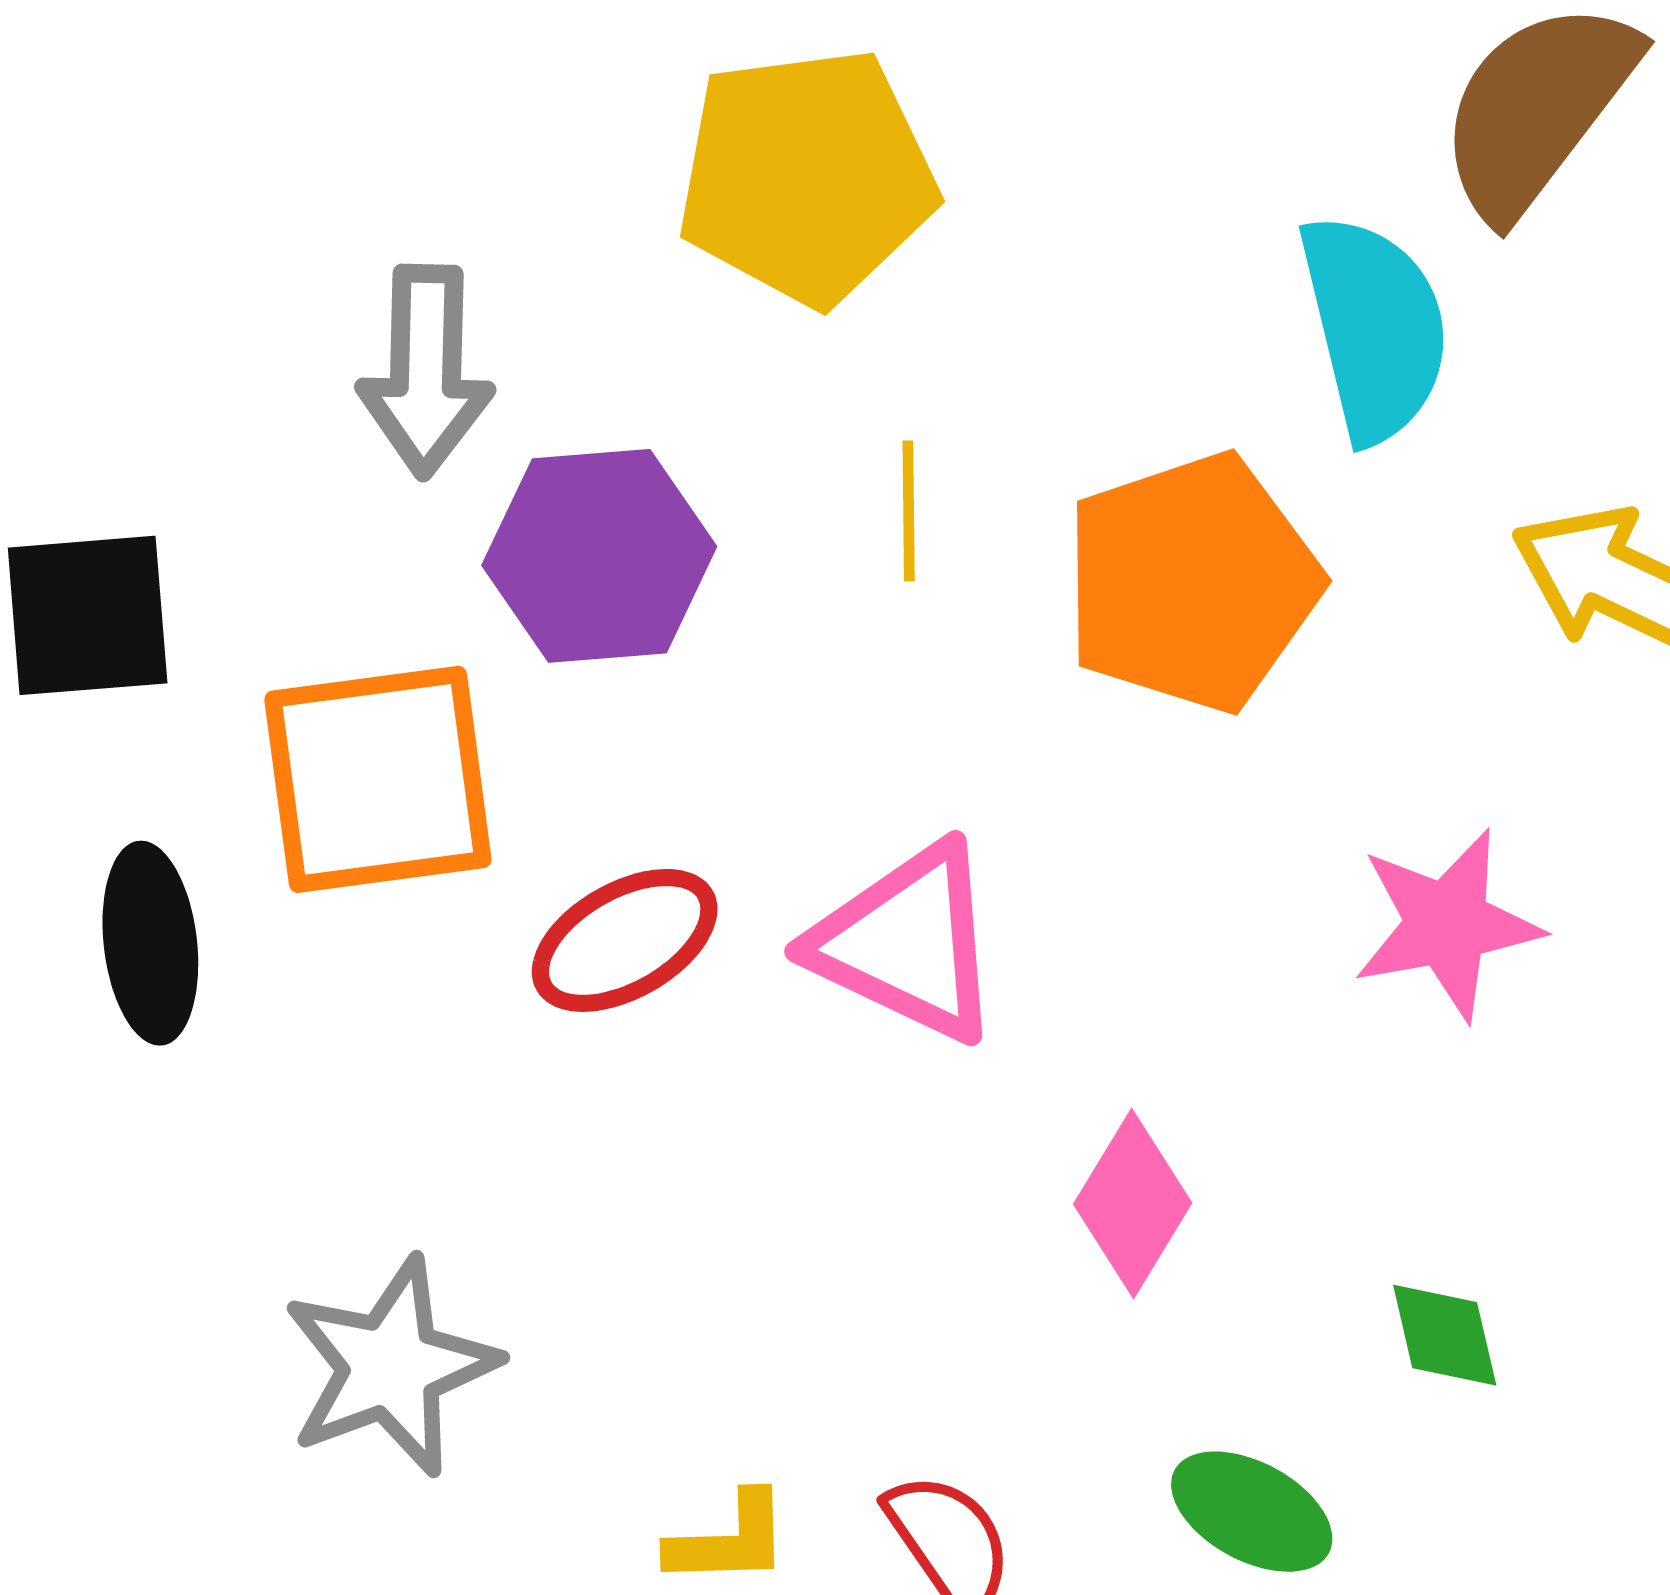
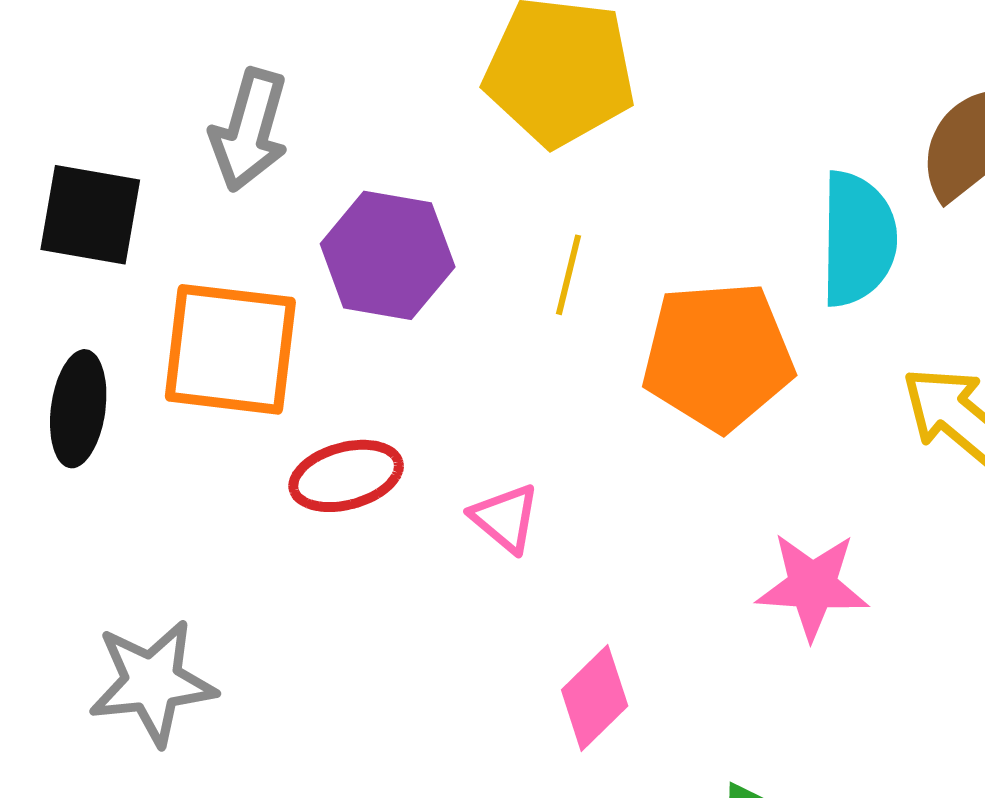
gray arrow: (426, 371) -> (249, 130), moved
pink triangle: (907, 943) -> (505, 518), size x0.6

